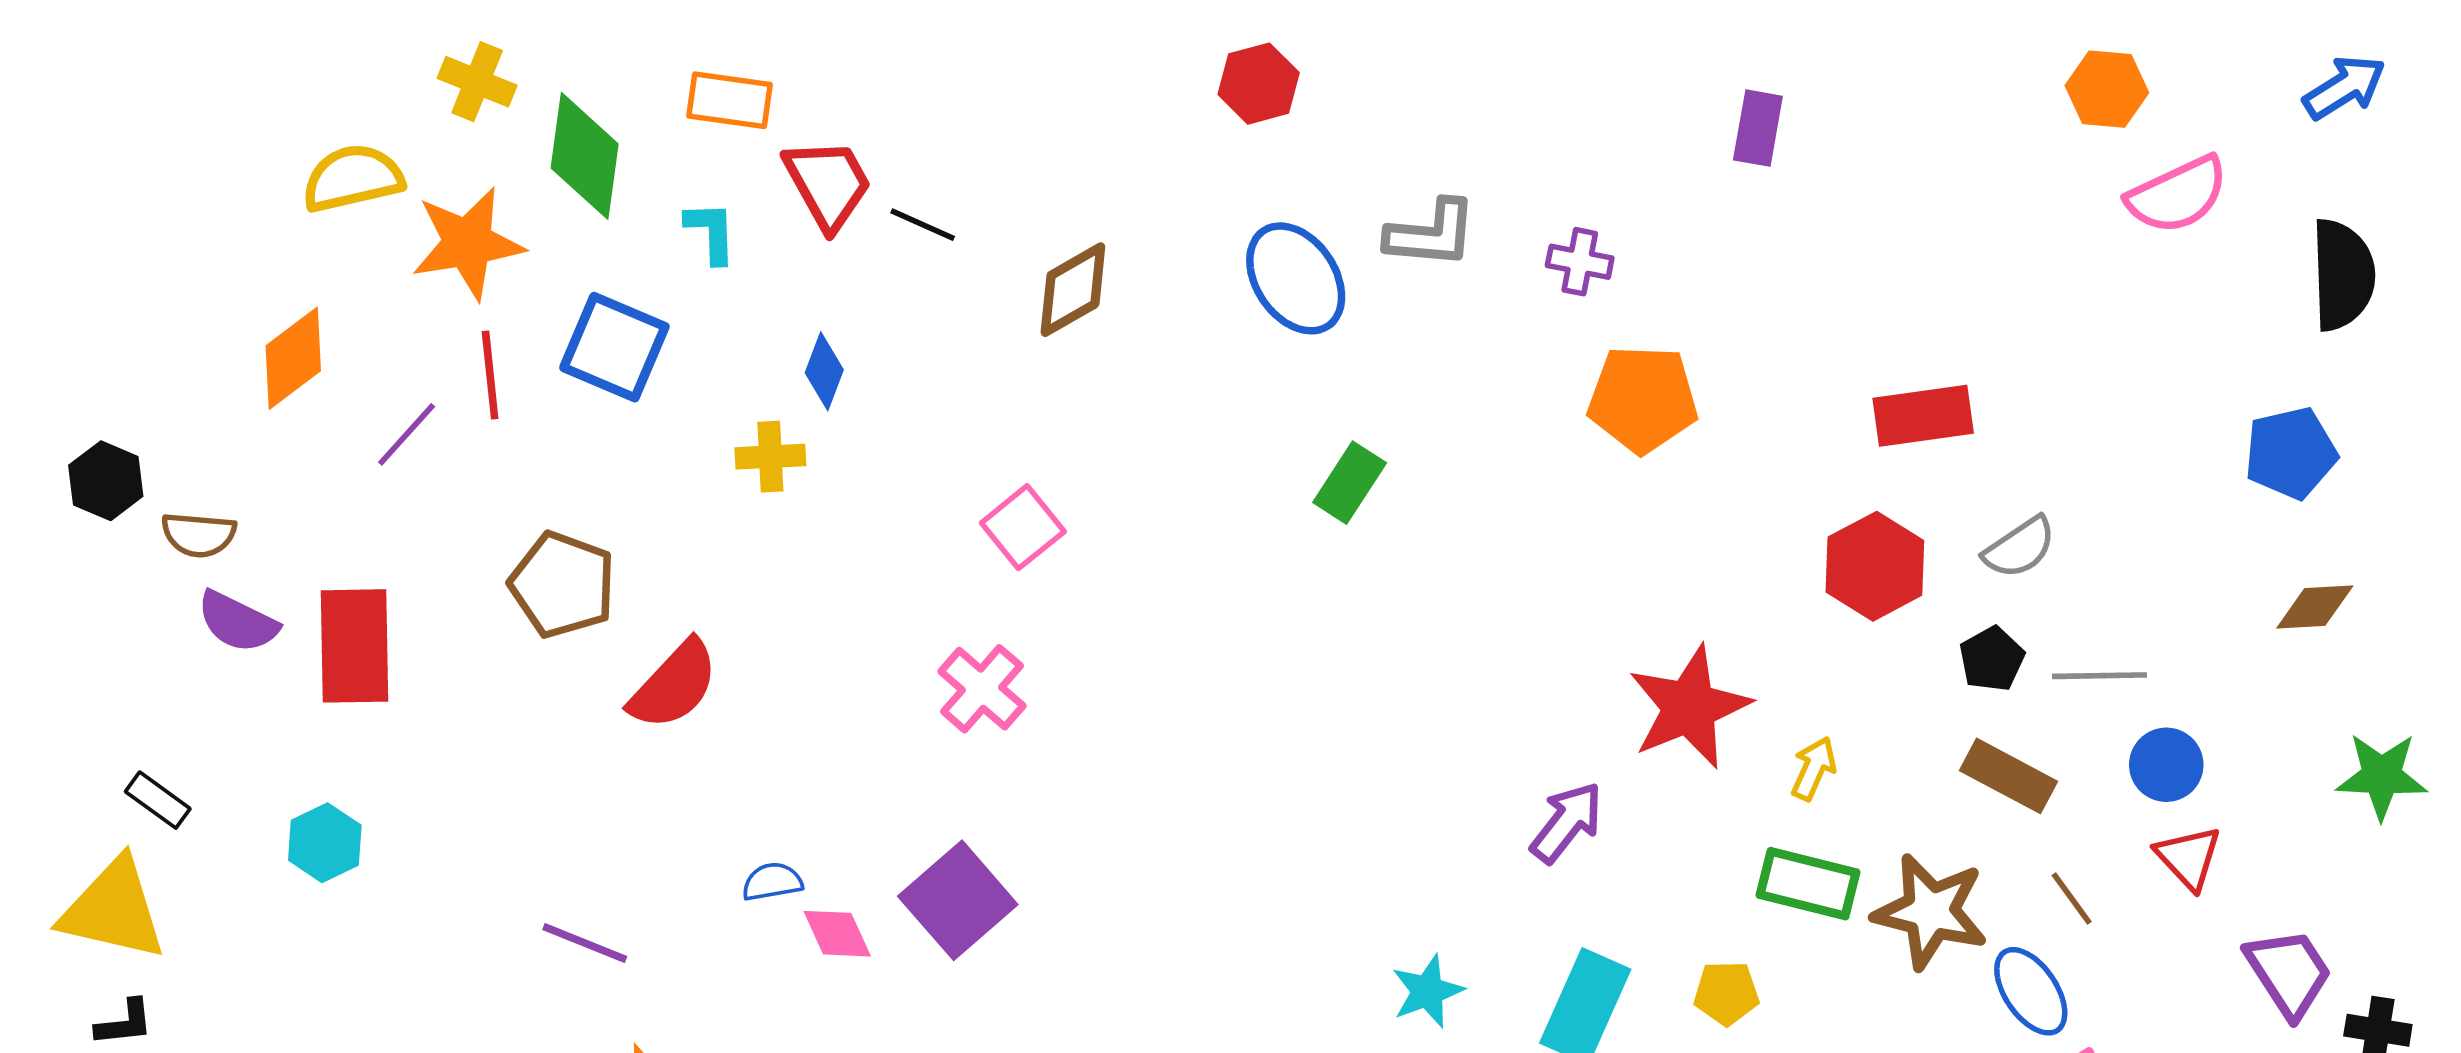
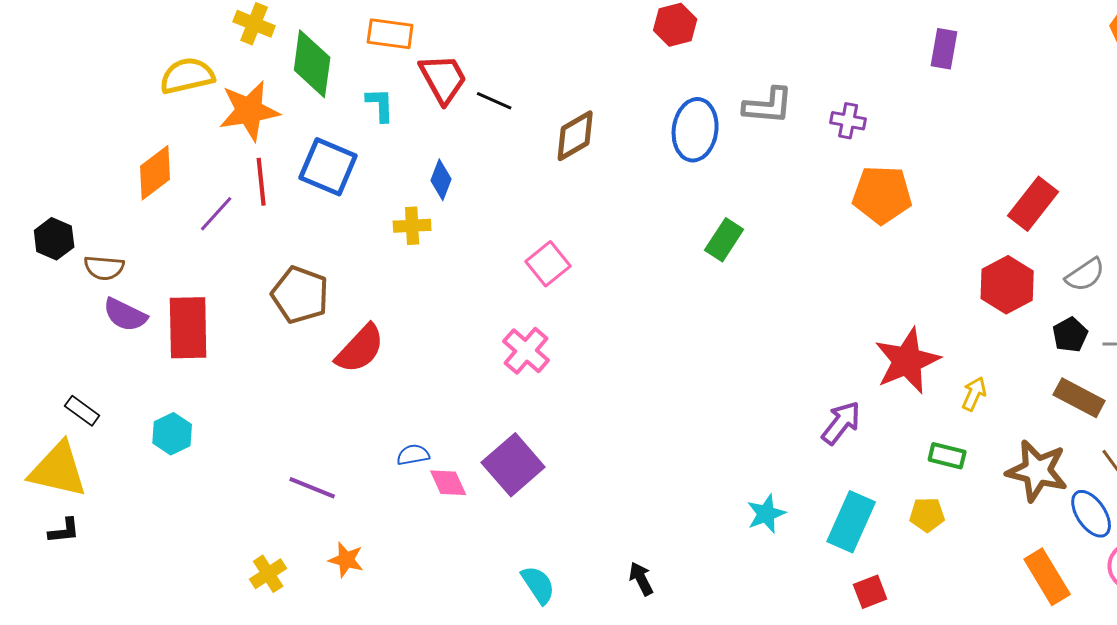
blue ellipse: (1296, 278) -> (695, 130), turned 42
red rectangle: (1923, 416) -> (1033, 204), turned -44
green rectangle: (1808, 884) -> (947, 456), moved, size x0.7

